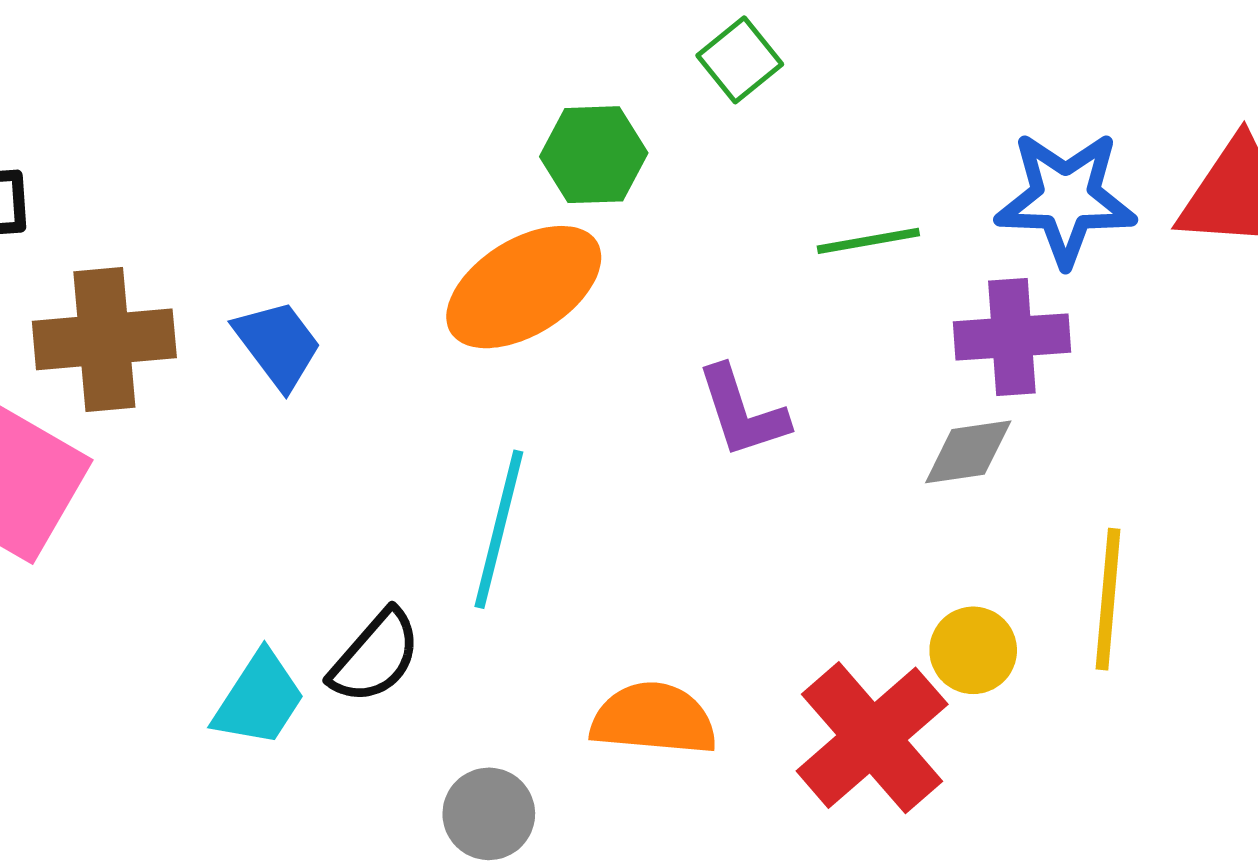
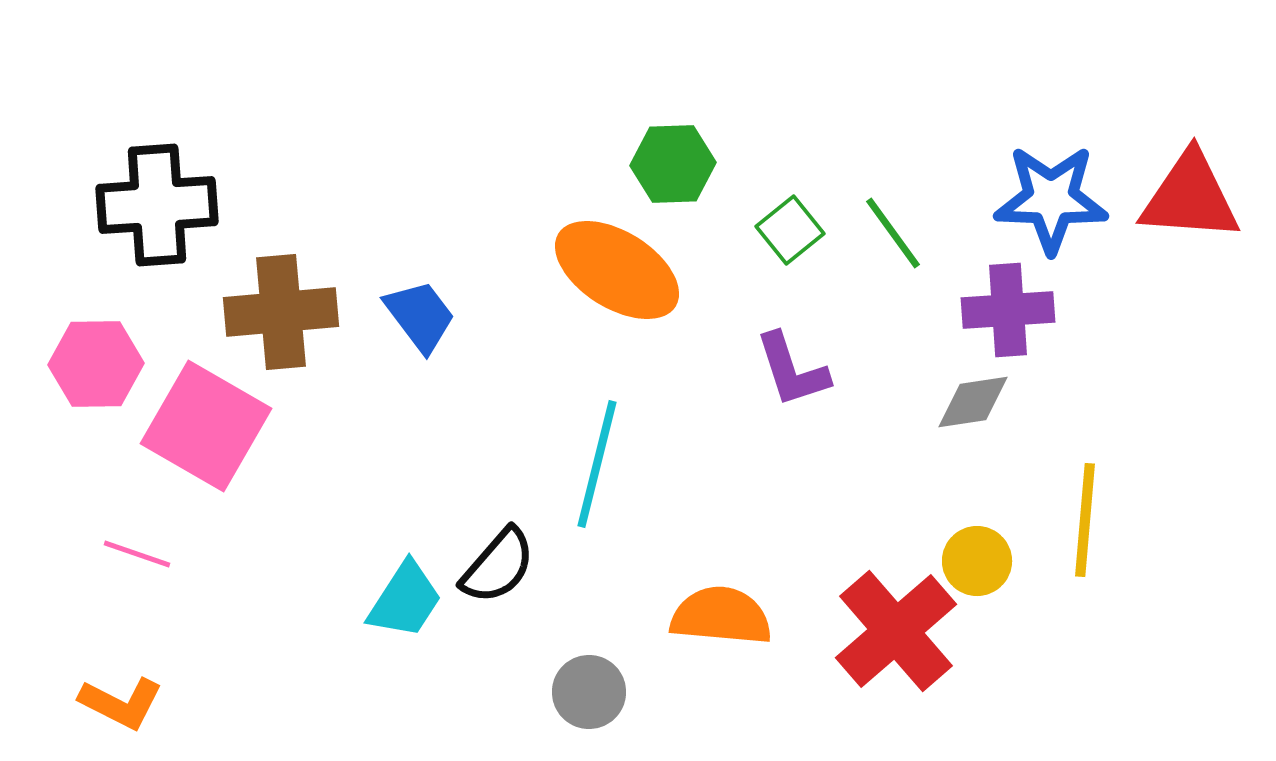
green square: (740, 60) -> (790, 230), moved
green line: (868, 241) -> (893, 233), turned 64
orange ellipse: (524, 287) -> (617, 270), turned 64

